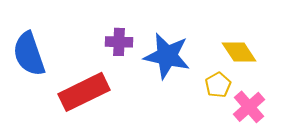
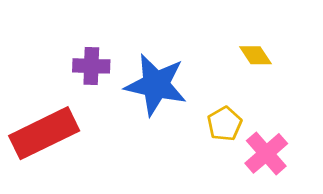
yellow diamond: (239, 52) -> (255, 55), moved, size x0.7

